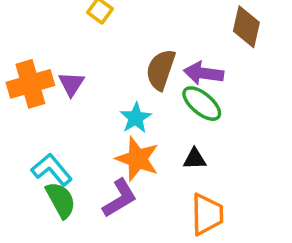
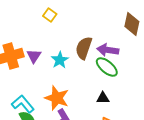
cyan star: (136, 118) -> (60, 60), moved
orange star: (137, 159) -> (57, 98), moved

